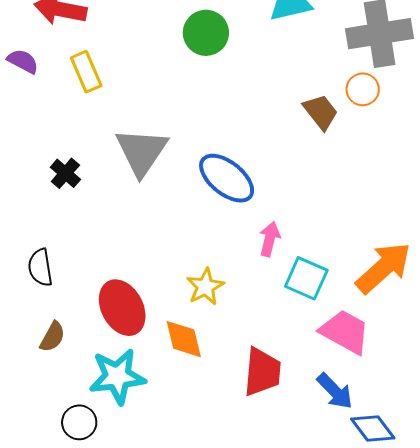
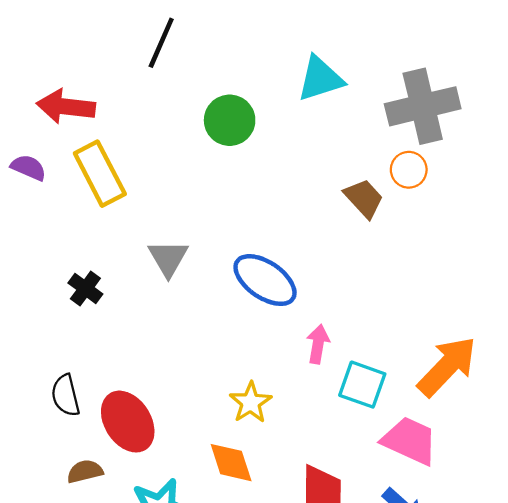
yellow rectangle: (86, 72) -> (100, 174), size x1.4
gray triangle: (142, 152) -> (168, 258), size x0.7
red ellipse: (122, 308) -> (128, 422), moved
brown semicircle: (52, 337) -> (85, 471), turned -128

